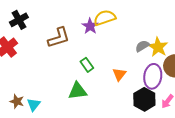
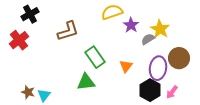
purple star: (90, 26) -> (131, 25), moved
yellow star: (158, 47) -> (160, 29), moved
green rectangle: (87, 65) -> (95, 57), size x1.5

